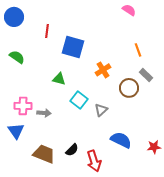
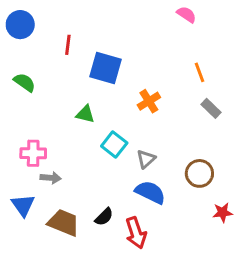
brown circle: (129, 88) -> (199, 173), moved
gray arrow: (44, 113) -> (51, 178), moved
blue triangle: (16, 131) -> (23, 205), moved
blue semicircle: (121, 140) -> (150, 192), moved

